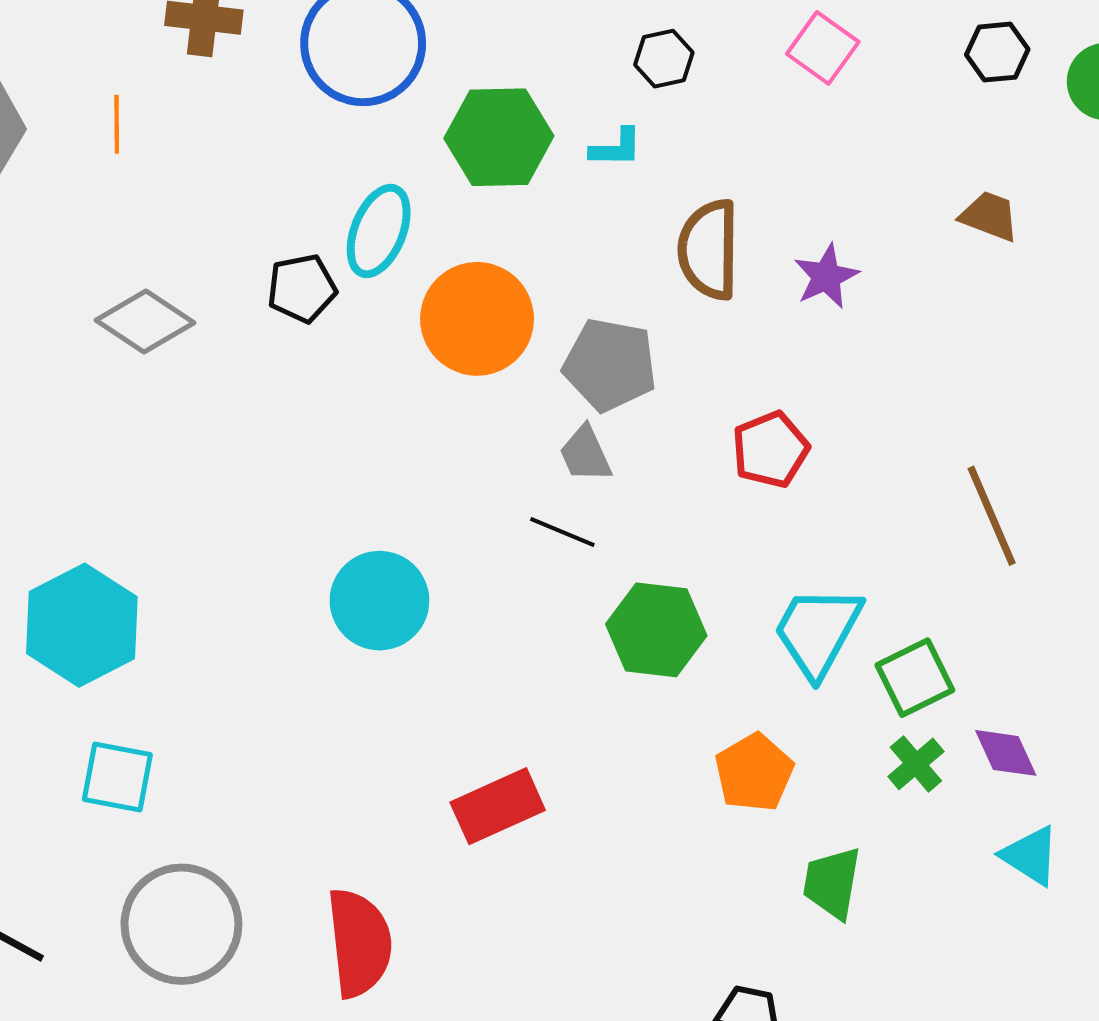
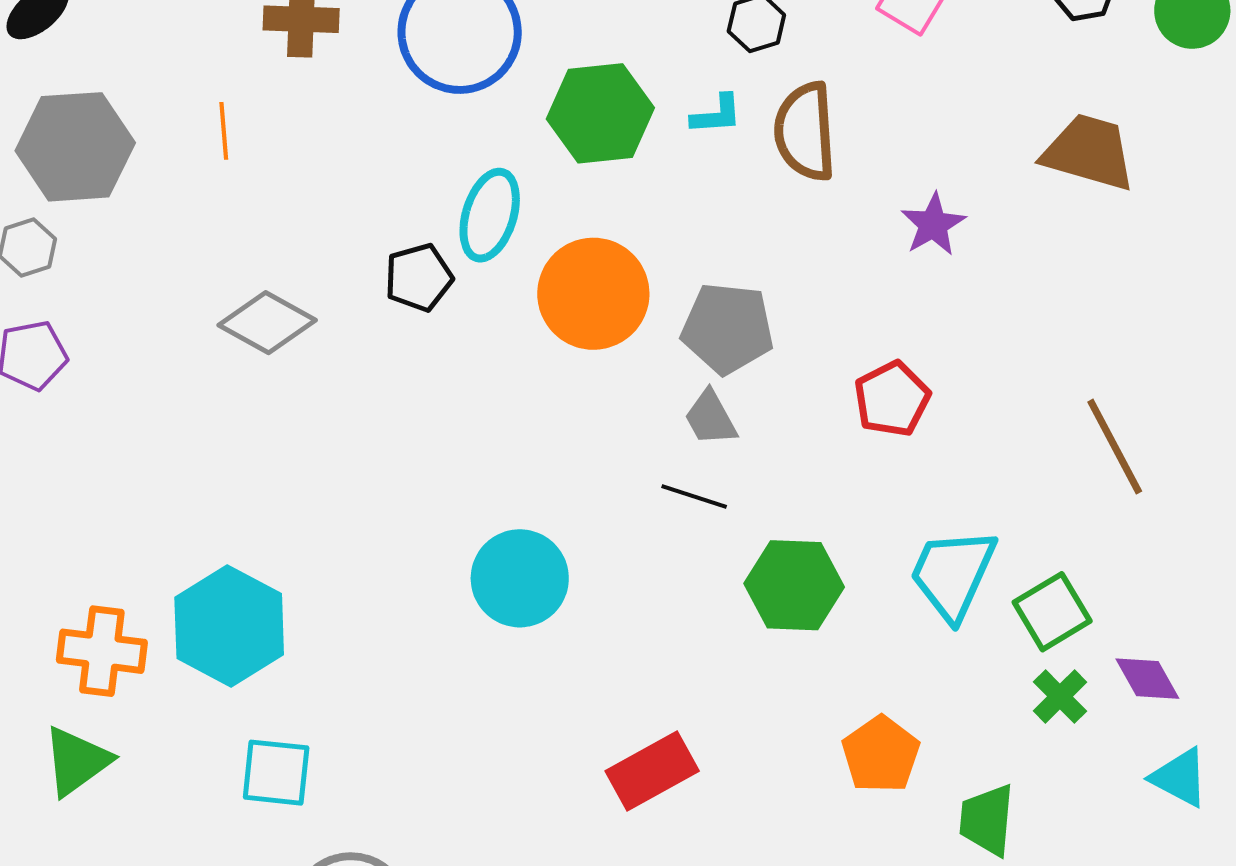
brown trapezoid: (989, 216) -> (1089, 152), size x1.6
brown semicircle: (709, 250) -> (805, 132), moved
orange pentagon: (754, 773) -> (881, 754), moved

